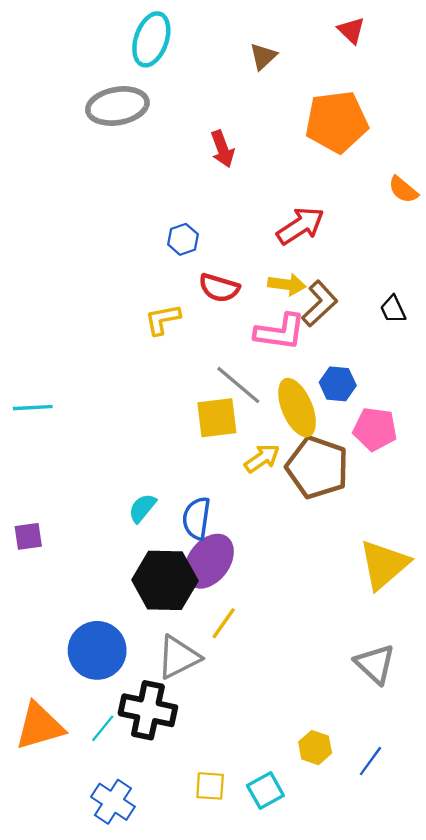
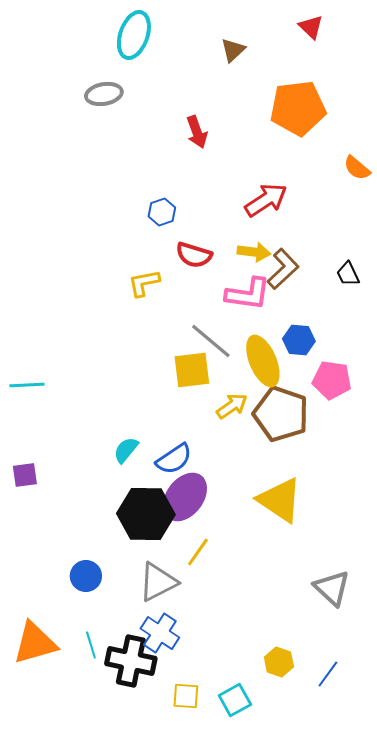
gray ellipse: (117, 106) -> (104, 94), size x0.7
cyan line: (33, 408) -> (27, 385), moved
blue semicircle: (197, 518) -> (174, 459), turned -132
yellow triangle: (384, 565) -> (280, 500), moved, turned -45
blue circle: (97, 650) -> (86, 576), size x0.6
black cross: (148, 710) -> (131, 661), moved
cyan line: (103, 728) -> (91, 645), turned -56
blue cross: (113, 802) -> (160, 633), moved

